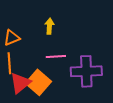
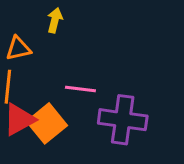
yellow arrow: (49, 26) -> (55, 20), moved

